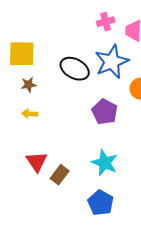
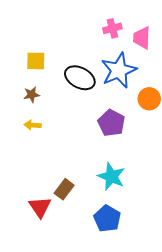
yellow square: (22, 54) -> (36, 61), moved, size x0.7
red triangle: (37, 162) -> (40, 207), moved

